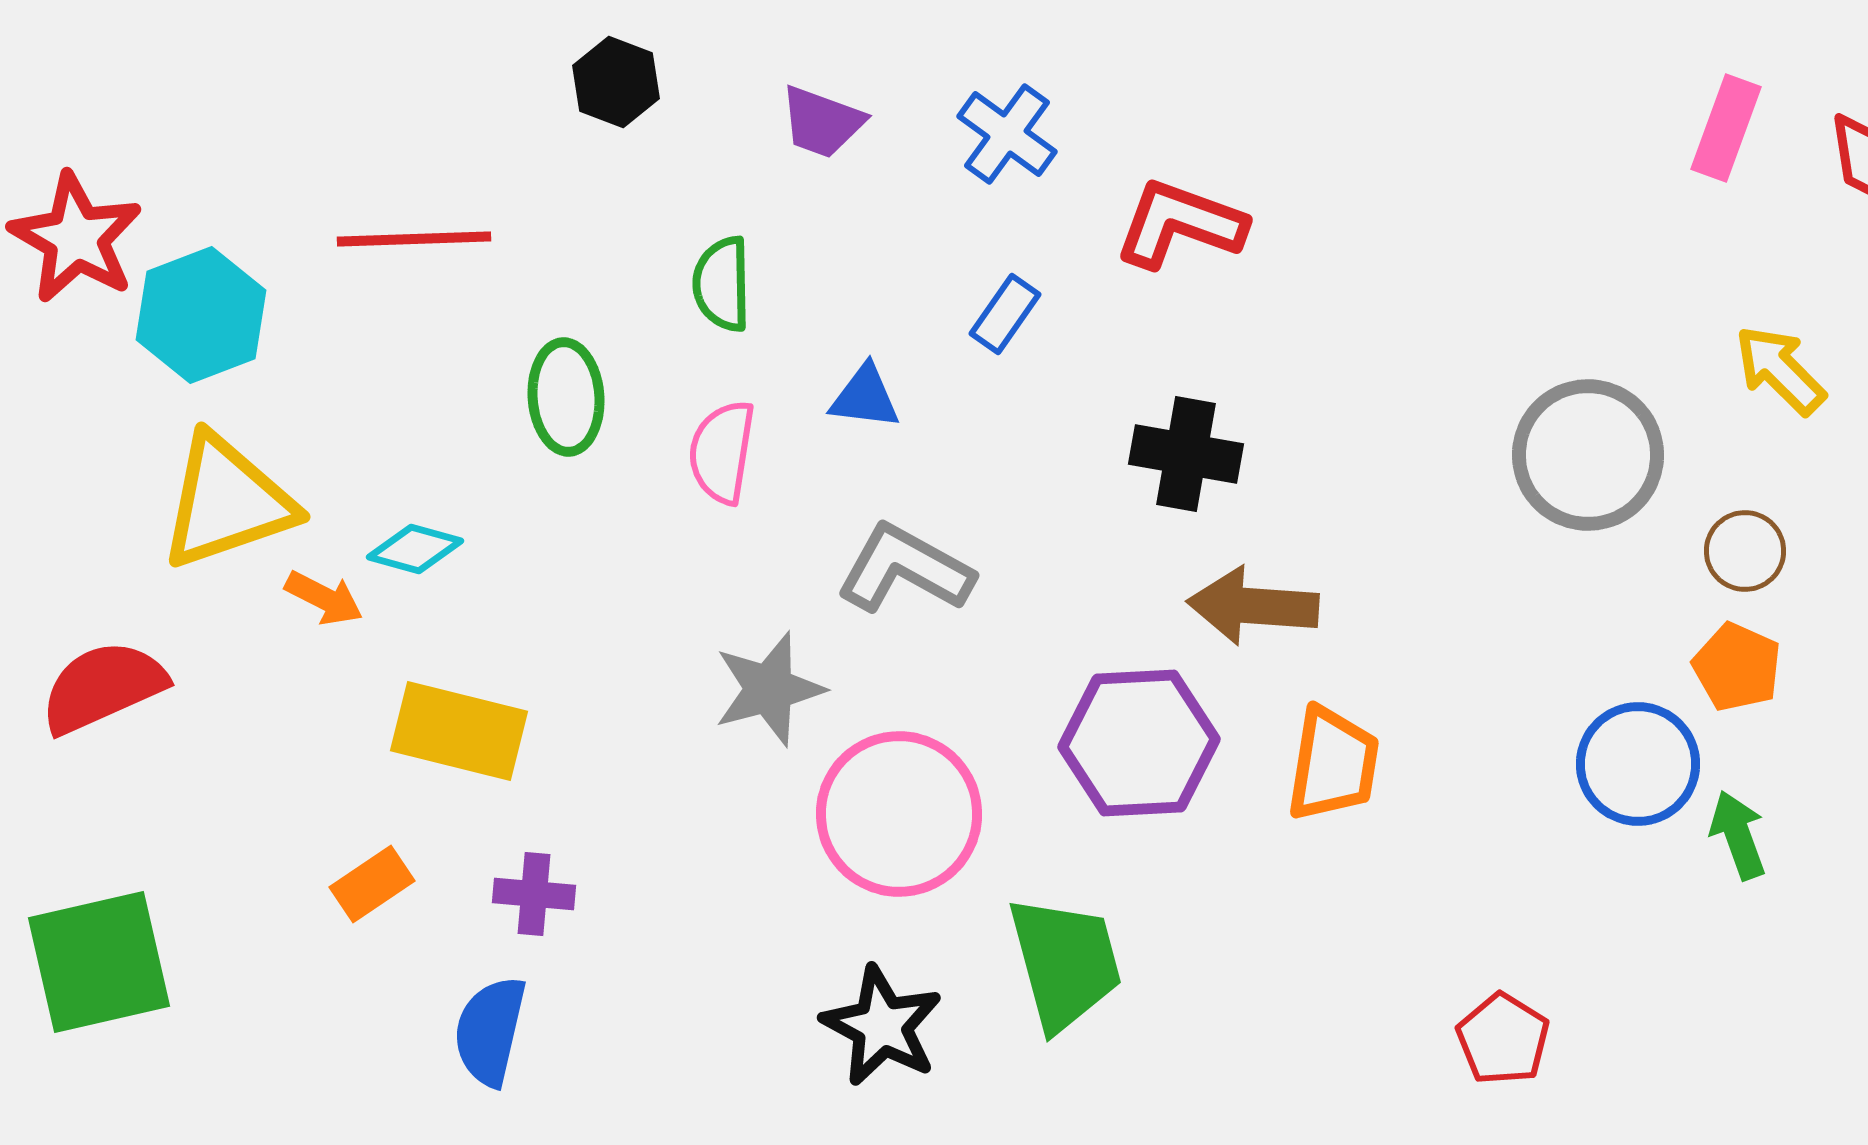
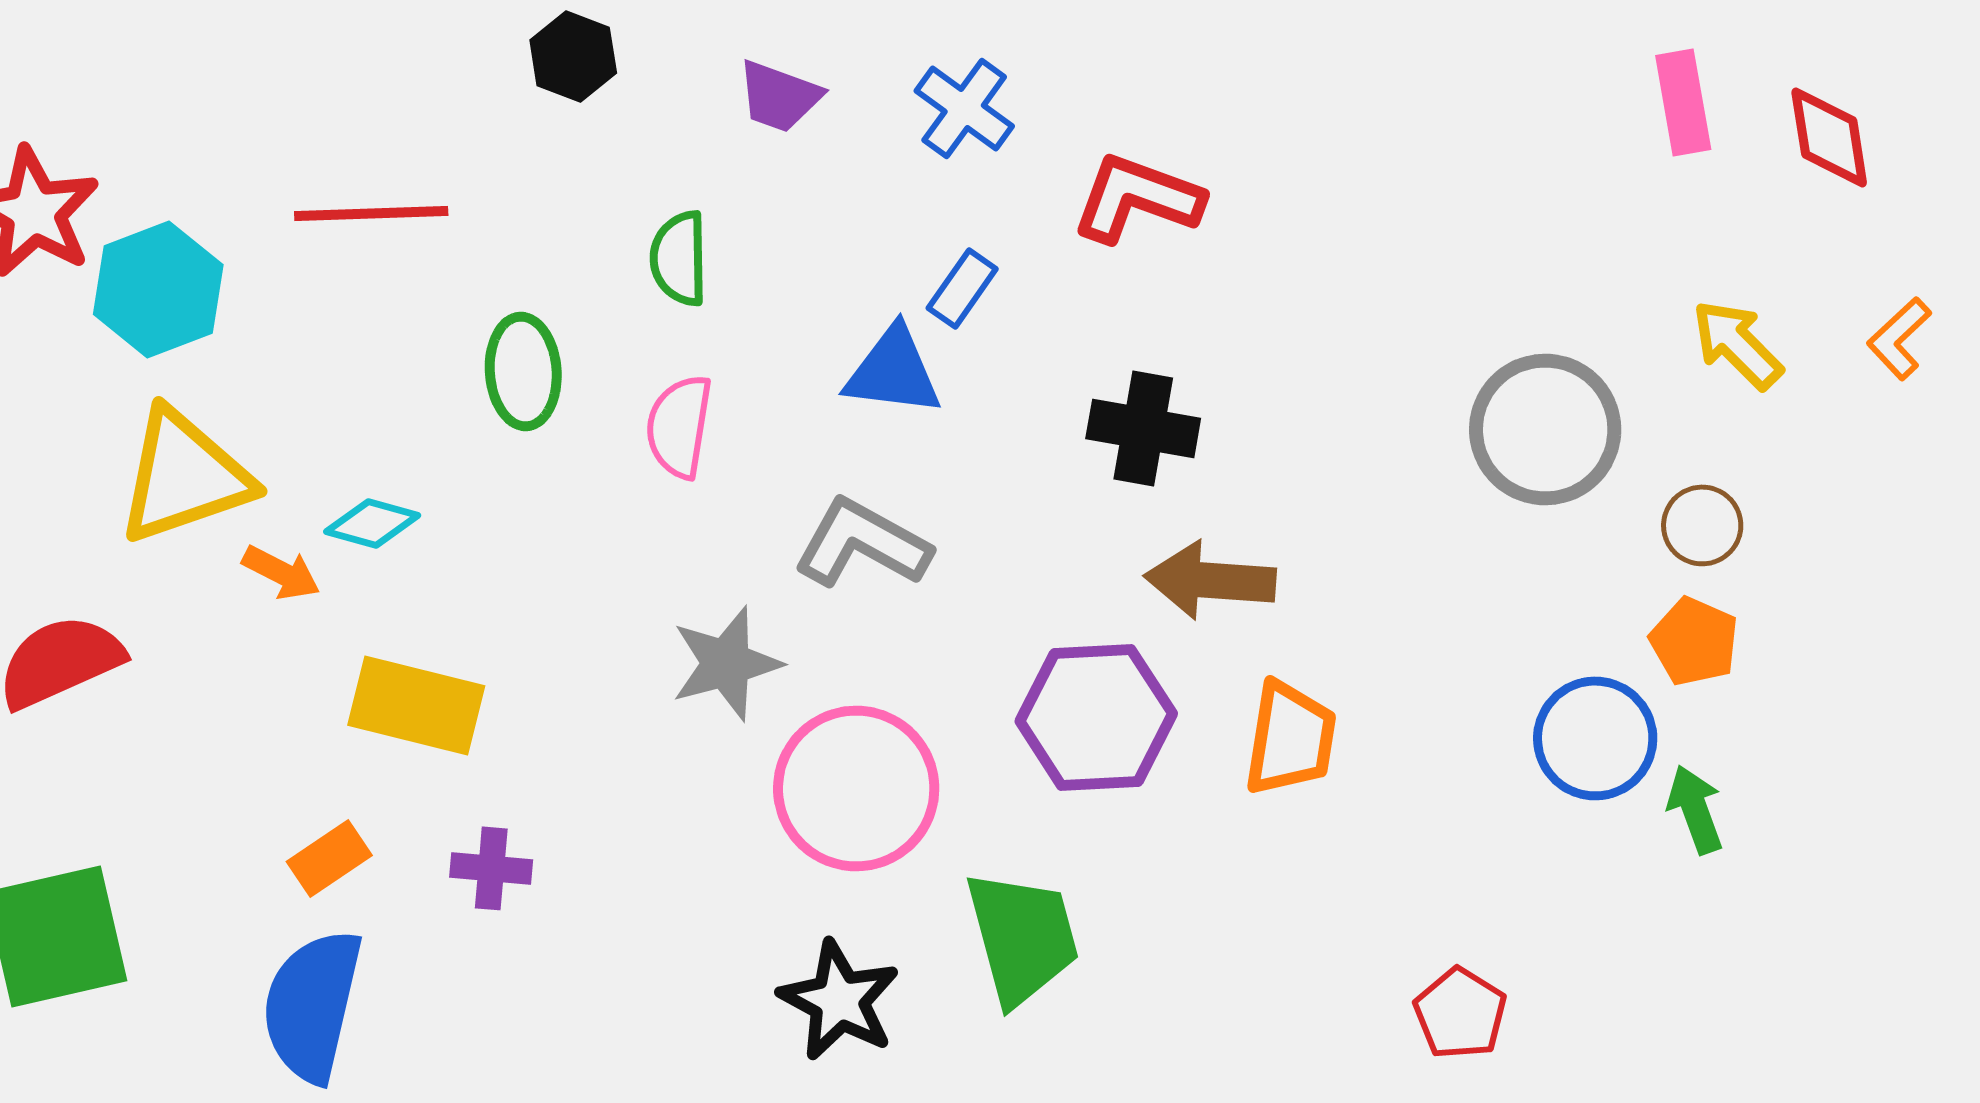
pink rectangle: (1726, 128) -> (1683, 102), turned -30
blue triangle: (865, 397) -> (893, 371), moved, size x1.4
blue semicircle: (490, 1031) -> (312, 1005), moved, size x1.4

